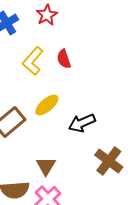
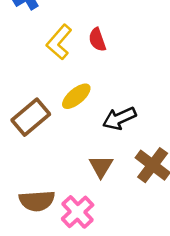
brown triangle: (46, 166) -> (101, 166), moved

